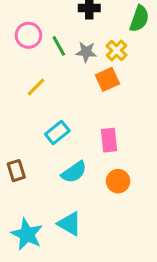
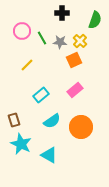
pink rectangle: (109, 140) -> (75, 90), moved, turned 56
orange circle: (118, 181) -> (81, 127), size x1.5
cyan star: (27, 234) -> (21, 144), moved

